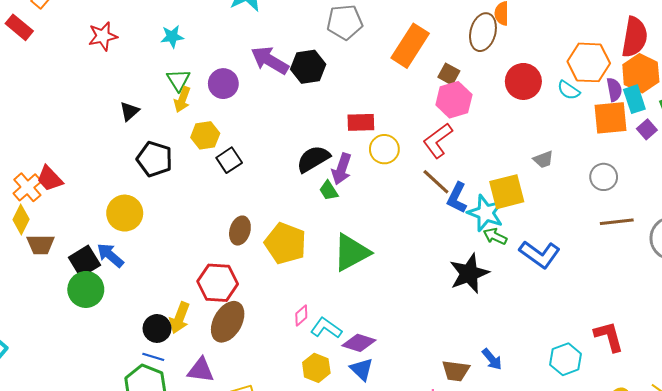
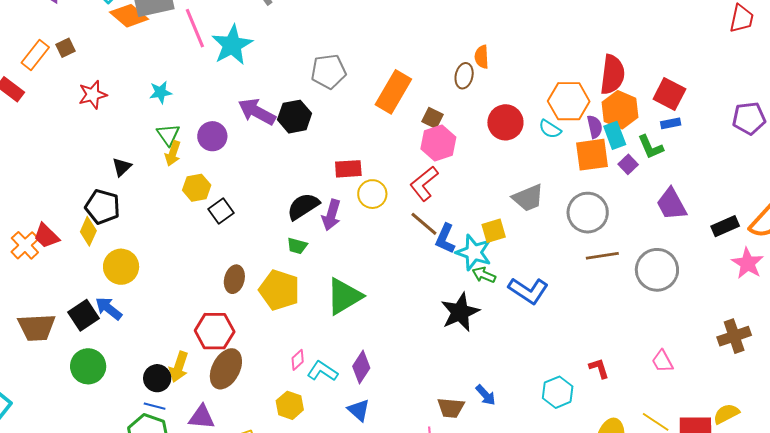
brown ellipse: (483, 32) -> (464, 76), size x0.7
black pentagon: (155, 159) -> (102, 207), moved
gray trapezoid: (543, 159) -> (528, 198), size x1.6
gray circle: (604, 177) -> (588, 213), size x1.5
green trapezoid: (329, 191) -> (297, 246), moved, turned -40
yellow square: (507, 192) -> (494, 231), size x0.7
yellow diamond: (21, 219) -> (88, 231), moved
brown trapezoid: (41, 244) -> (37, 327), moved, size x1.4
green circle: (86, 289) -> (88, 366), moved
red L-shape: (609, 336) -> (599, 368), size x0.7
purple diamond: (359, 343) -> (361, 367), moved, turned -72
yellow hexagon: (316, 368) -> (290, 405), moved

